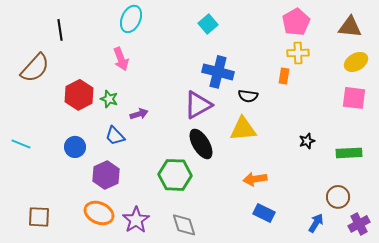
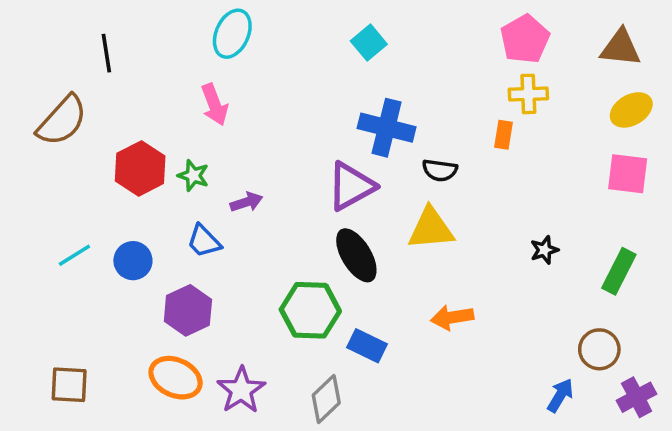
cyan line: (21, 144) -> (74, 255), moved, turned -54
green rectangle: (349, 153) -> (619, 271), turned -60
blue rectangle: (264, 213) -> (367, 346), moved
gray diamond: (184, 225) -> (326, 399), turned 64

